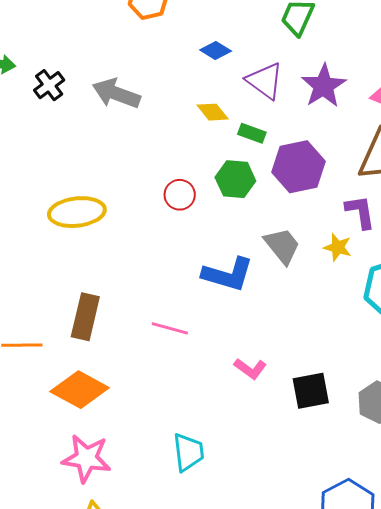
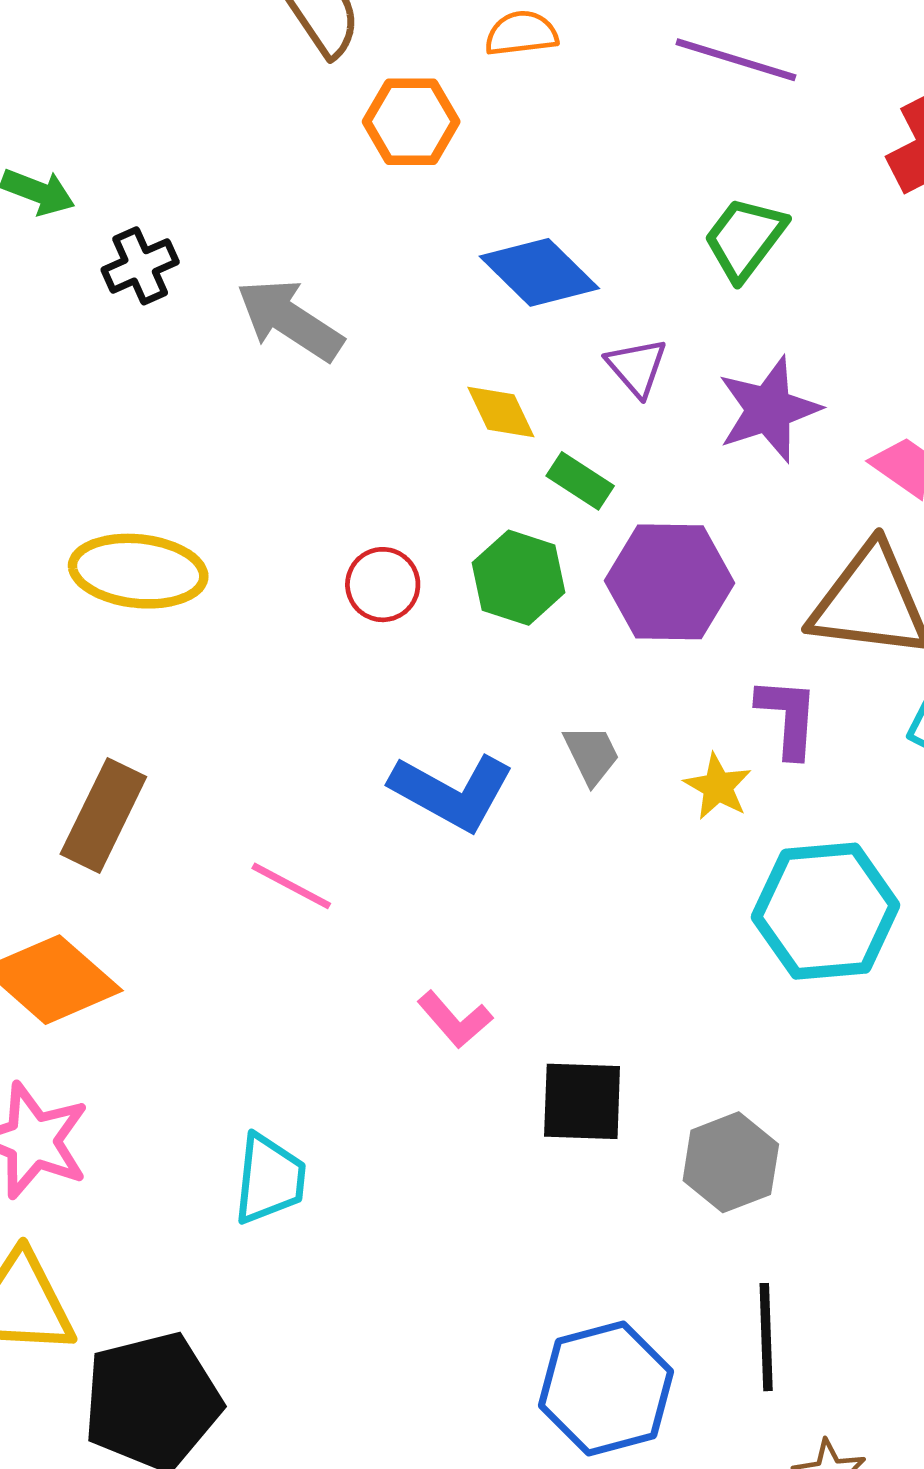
blue diamond: (216, 50) -> (539, 272), size x1.6
purple triangle: (265, 81) -> (637, 367), size x0.7
gray trapezoid: (282, 246) -> (591, 755), size x0.7

